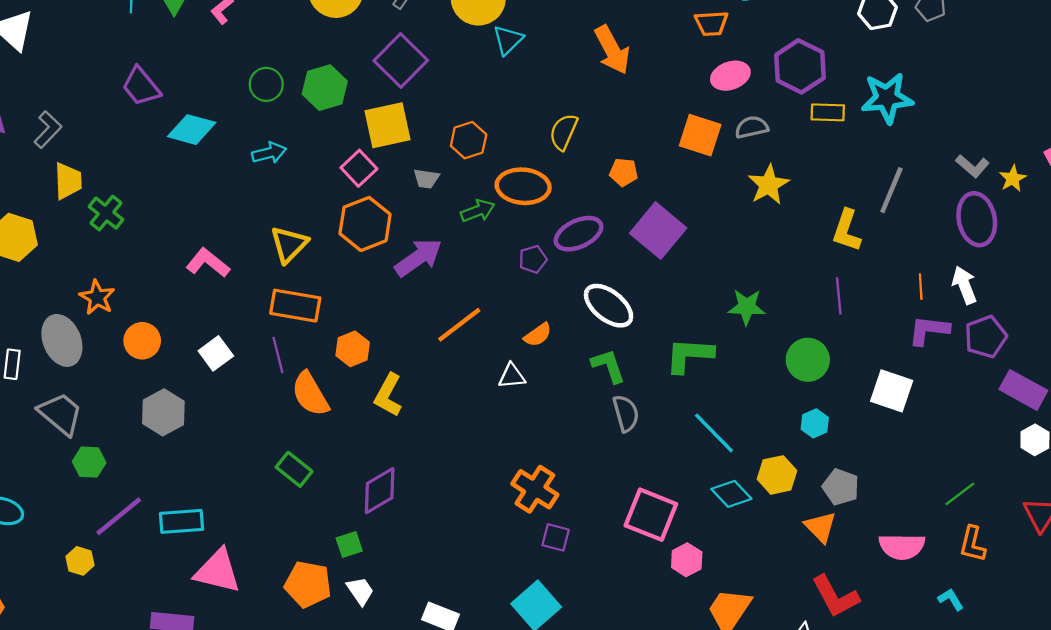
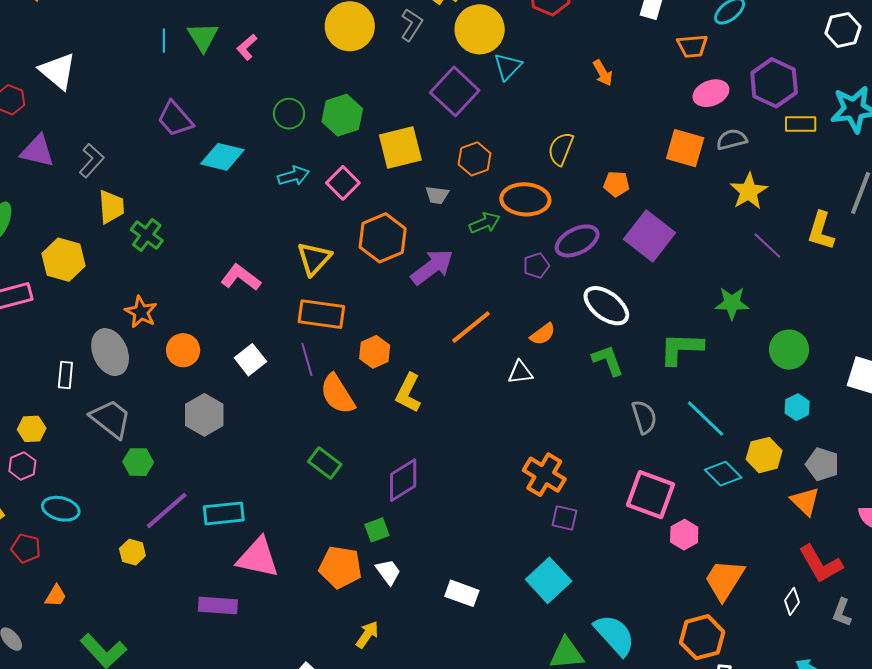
orange arrow: (612, 50) -> (603, 73), size x0.6
purple square: (401, 61) -> (455, 91), moved
pink square: (359, 168) -> (343, 183), moved
purple line: (839, 296) -> (767, 245), moved, turned -40
gray semicircle: (626, 413) -> (644, 417), moved

